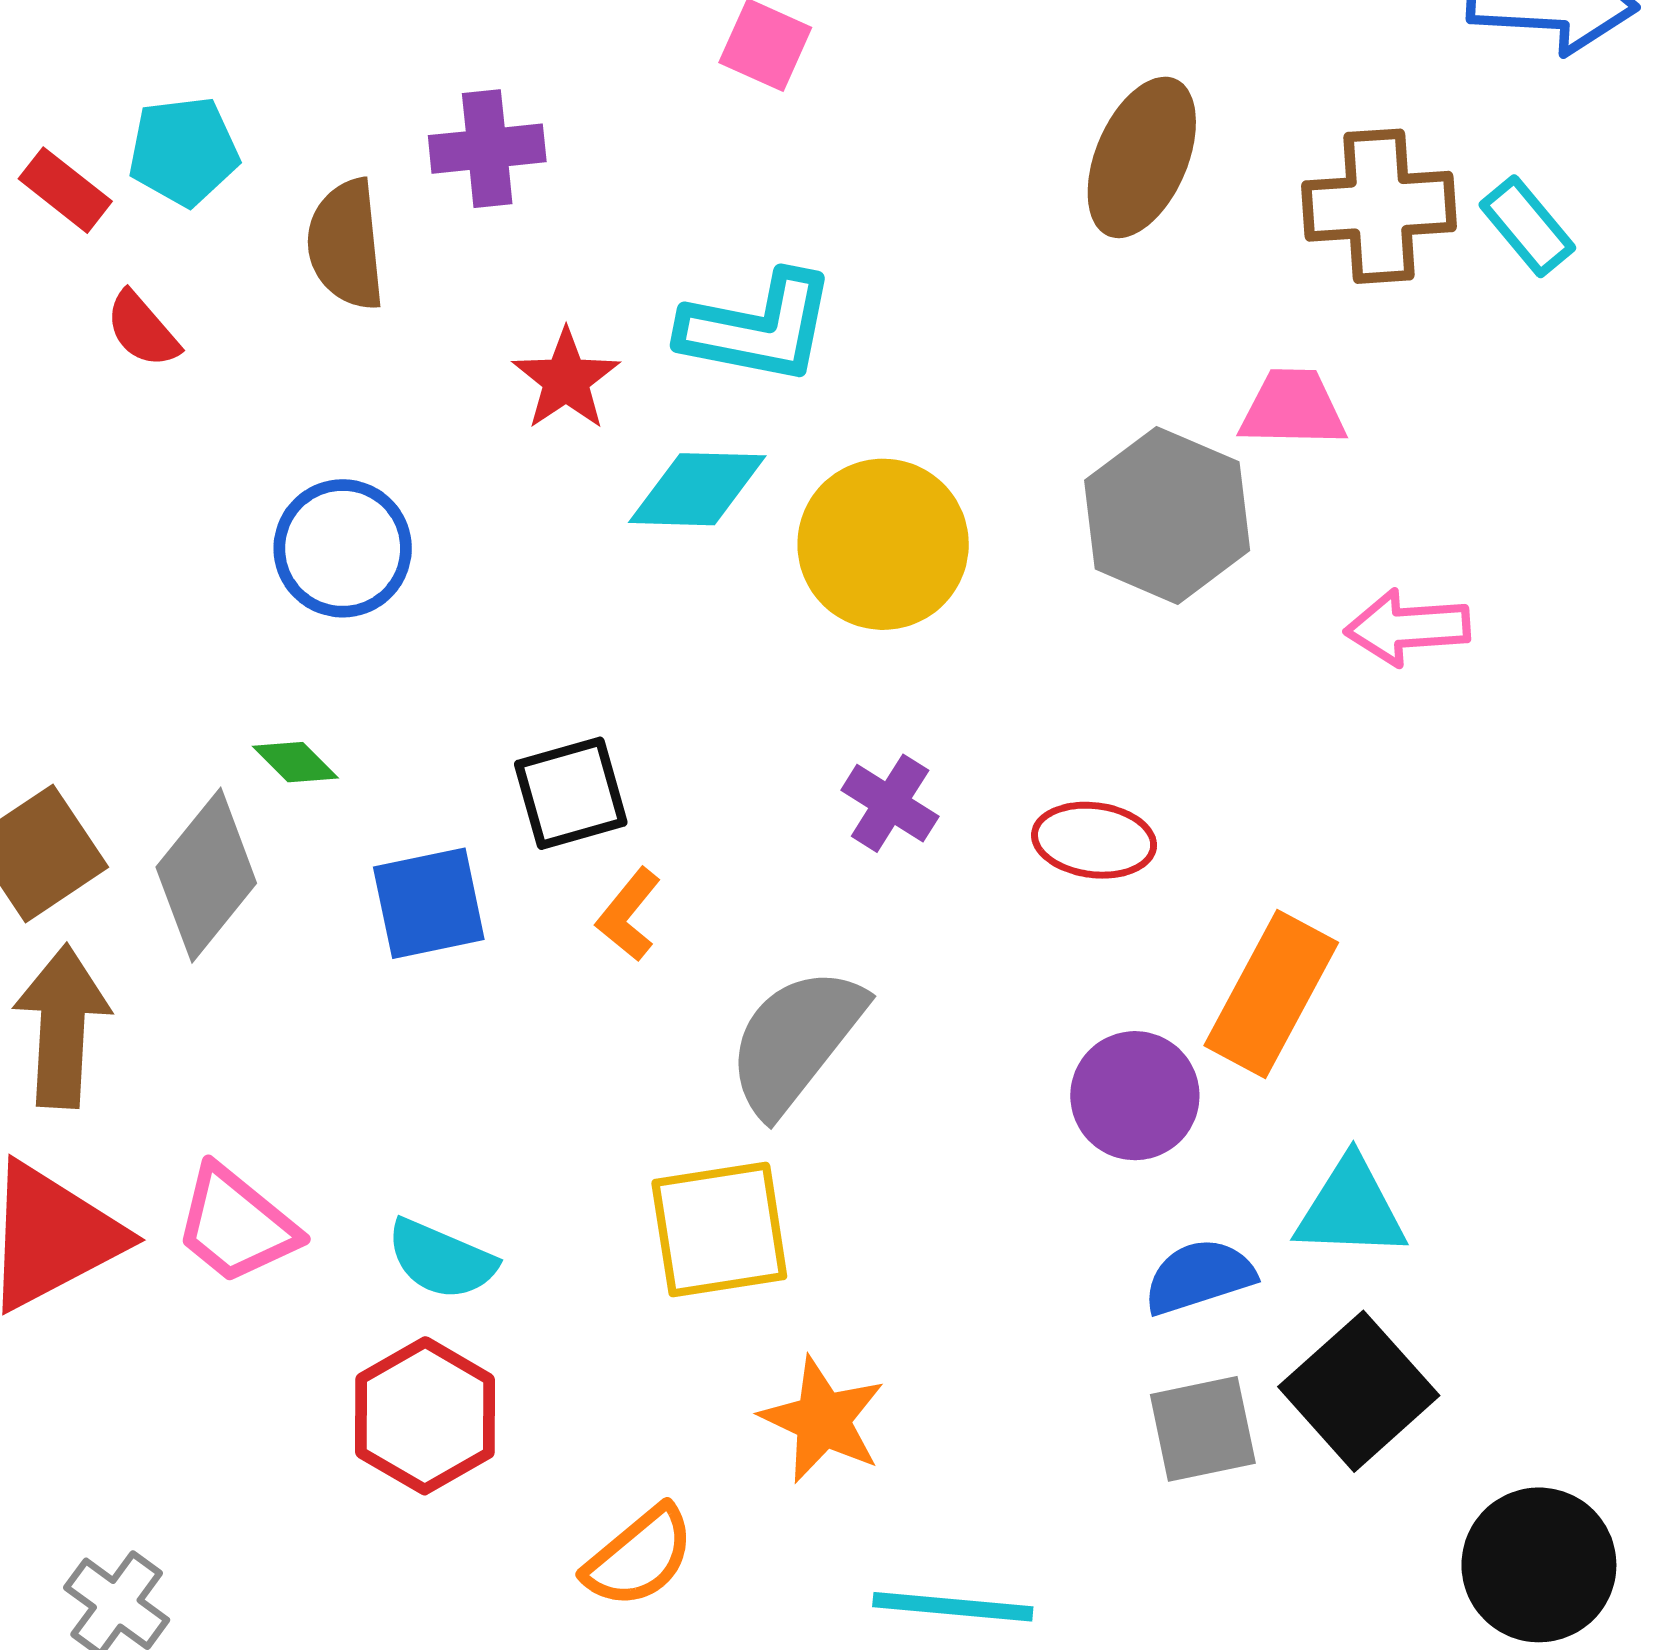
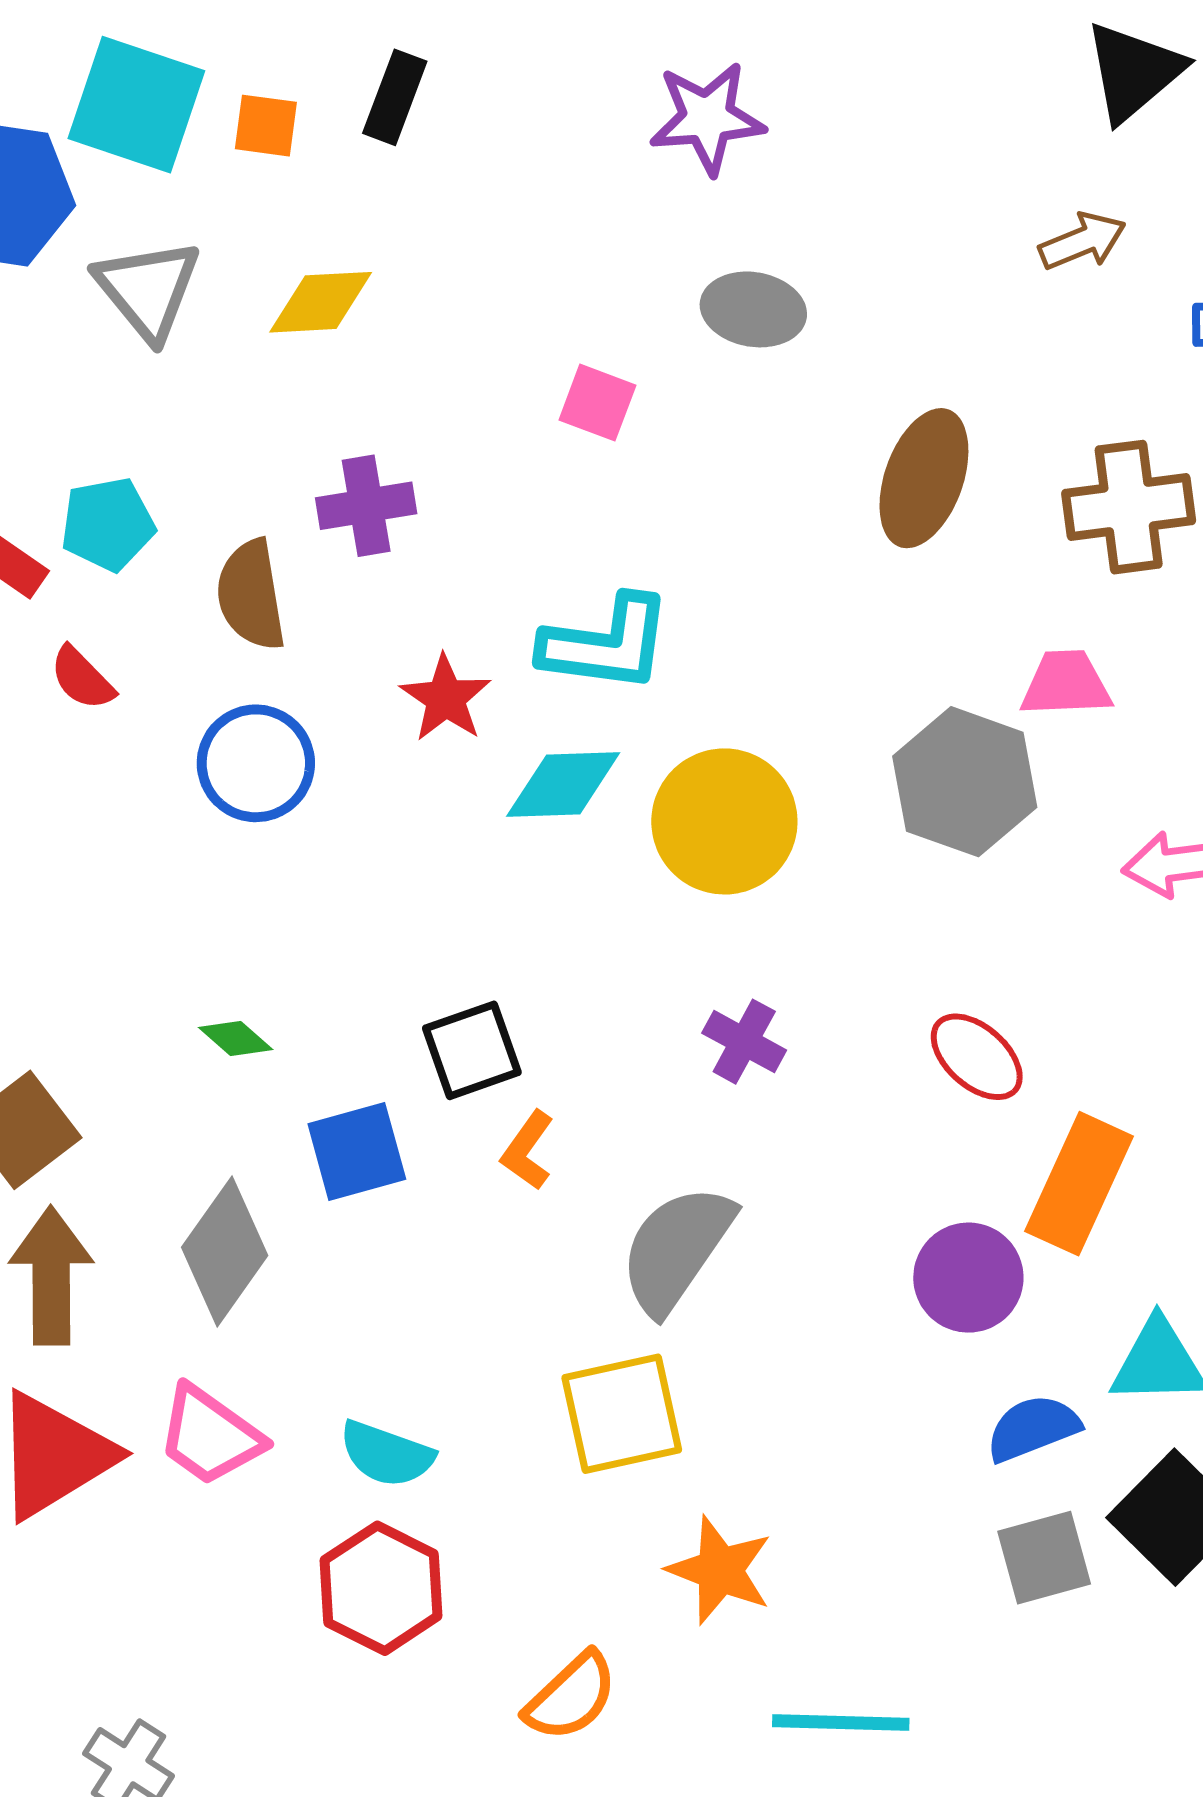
blue circle: (343, 548) -> (256, 763), moved
red ellipse: (1094, 840) -> (977, 1057), moved, turned 38
gray diamond: (206, 875) -> (225, 1251), moved

